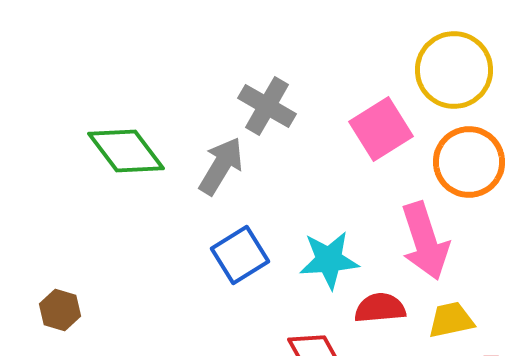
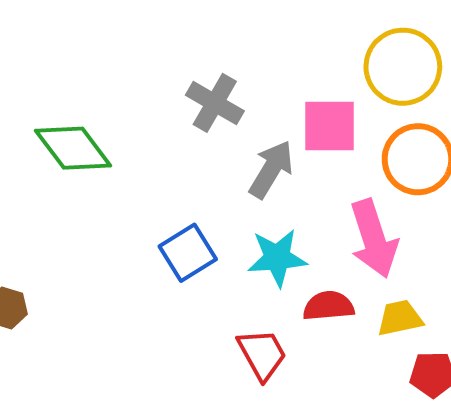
pink square: (381, 129) -> (329, 126), turned 32
gray arrow: (221, 166) -> (271, 169), moved

